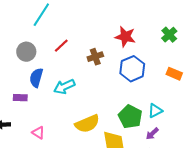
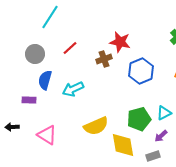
red star: (125, 37) -> (120, 42), moved
green pentagon: (130, 117) -> (139, 119), turned 30
pink triangle: (38, 133) -> (47, 135), size x1.5

